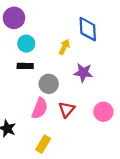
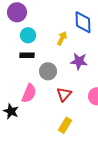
pink semicircle: (40, 108) -> (29, 93), moved
yellow rectangle: (43, 144) -> (65, 125), moved

